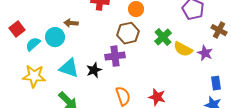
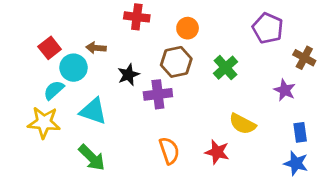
red square: (17, 29) -> (50, 48), moved
cyan semicircle: (33, 44) -> (54, 90), moved
yellow semicircle: (183, 49) -> (242, 124), moved
black star: (94, 70) -> (128, 75), moved

